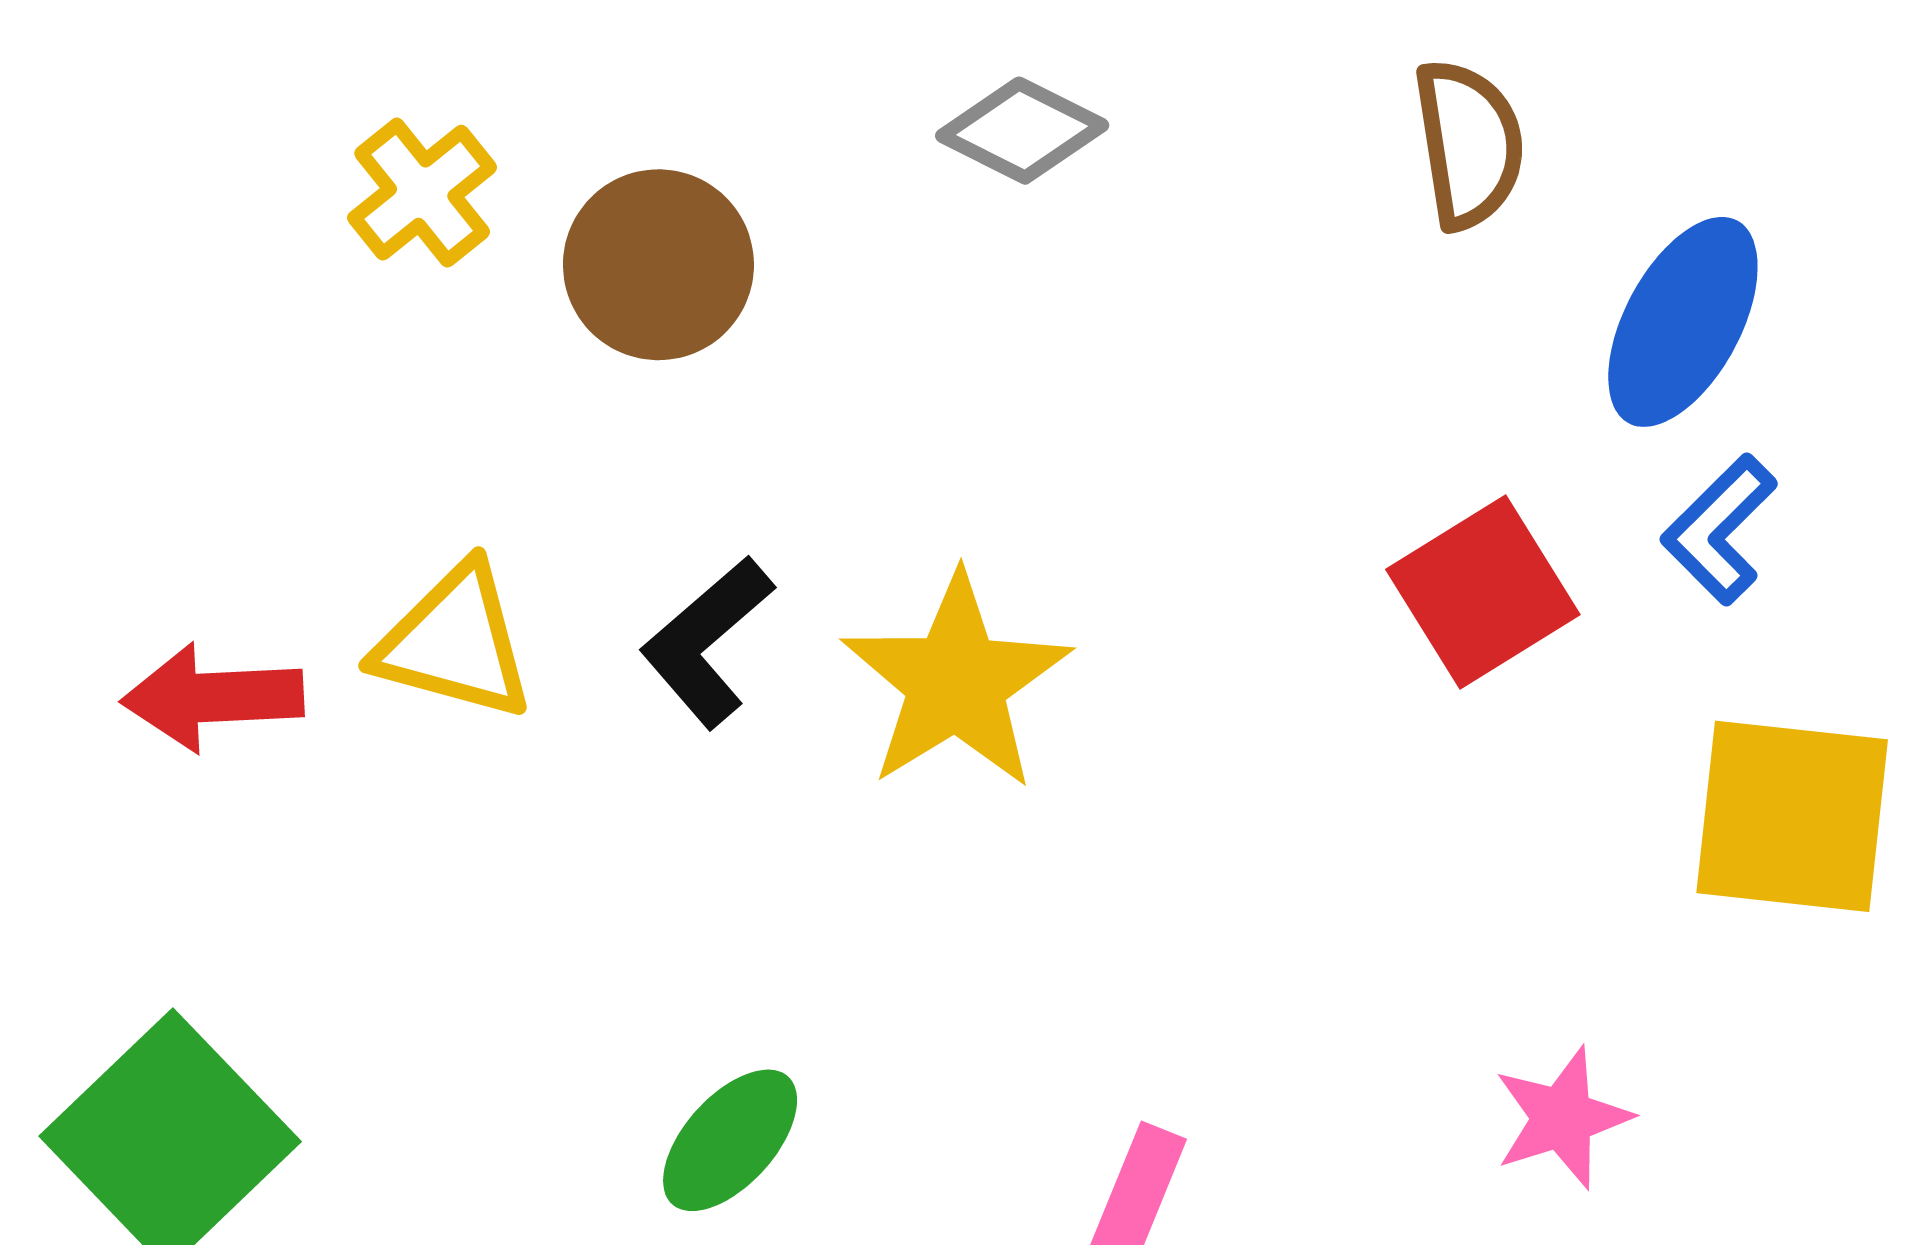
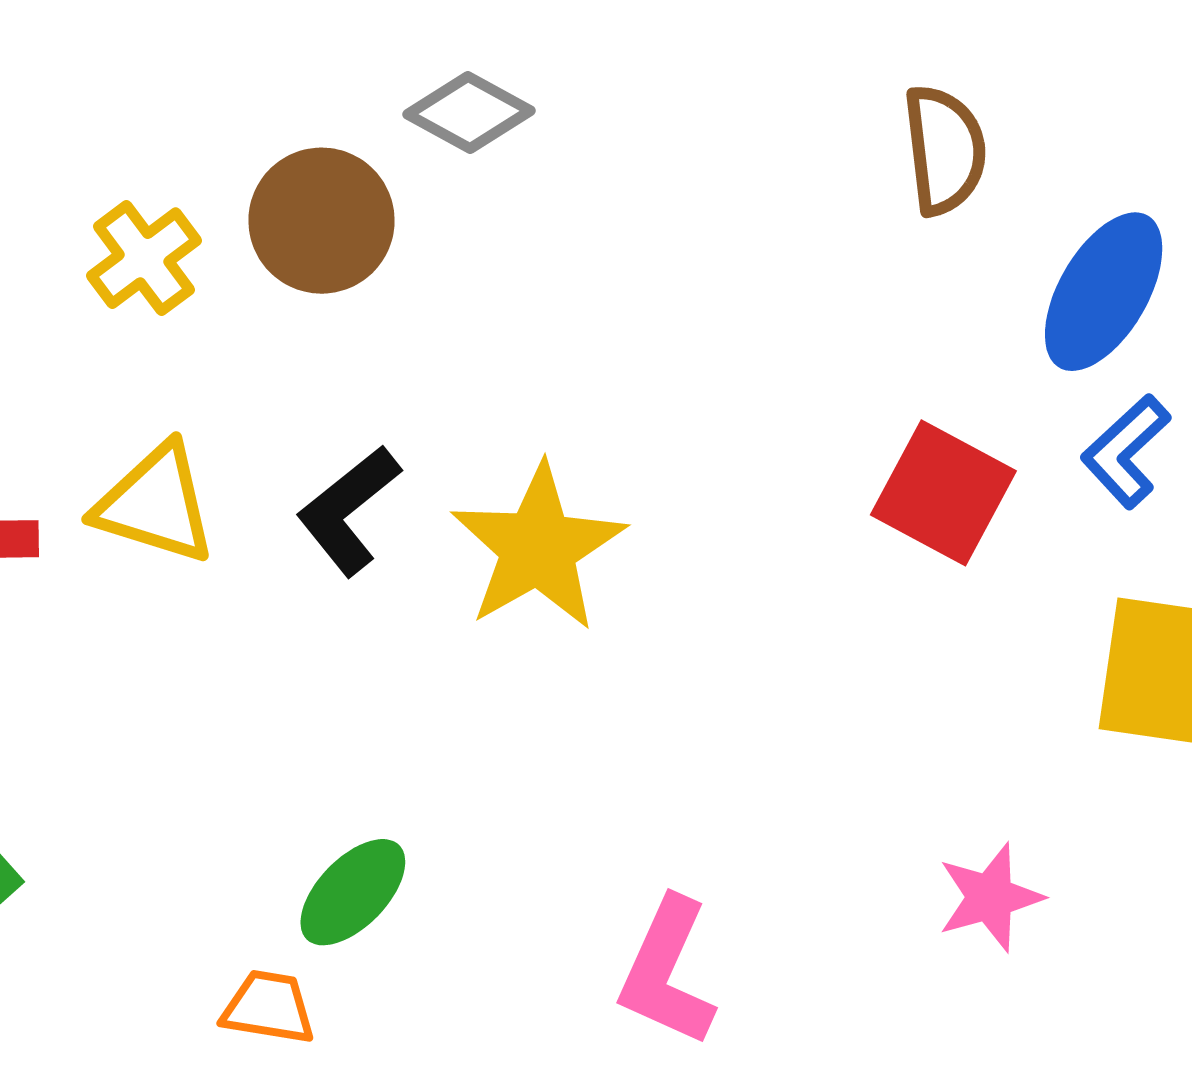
gray diamond: (1022, 131) -> (469, 113), moved
yellow cross: (422, 193) -> (144, 258), moved
red square: (1483, 592) -> (943, 493), turned -32

